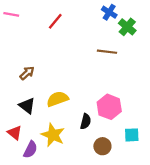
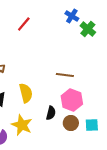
brown line: (107, 52) -> (65, 75), moved
yellow semicircle: (57, 99) -> (26, 93), turned 96
brown circle: (102, 146) -> (71, 123), moved

